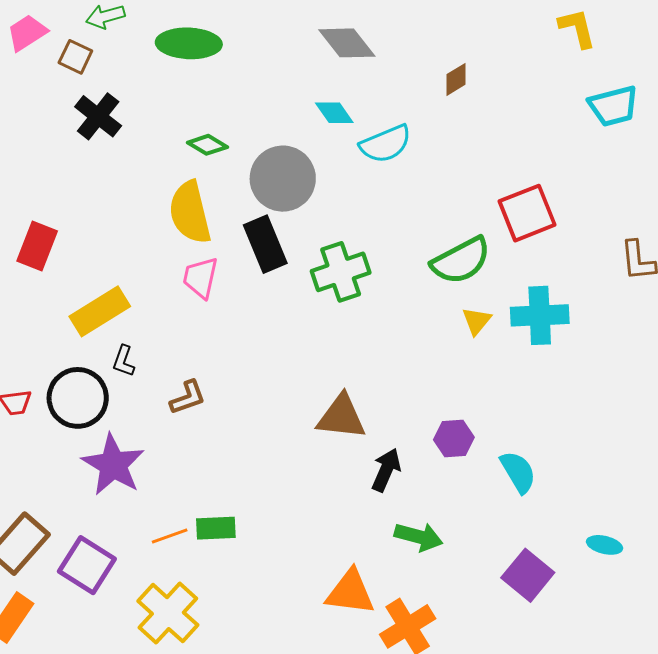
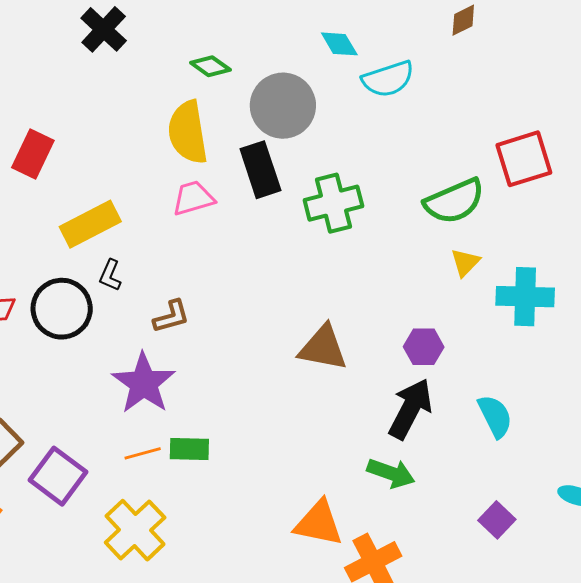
pink trapezoid: (200, 278) -> (193, 198), turned 57
cyan cross: (540, 315) -> (525, 297), moved
purple hexagon: (454, 438) -> (424, 347), moved
purple star: (113, 465) -> (144, 383), moved
black arrow: (386, 470) -> (410, 409), moved, size x1.4
purple square: (528, 575) -> (497, 520), size x0.7

